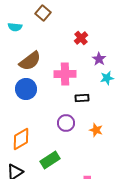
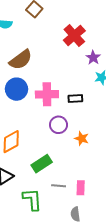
red cross: (81, 38) -> (74, 36), size x1.5
pink cross: (65, 74) -> (47, 94), moved
orange star: (96, 130) -> (82, 138), moved

